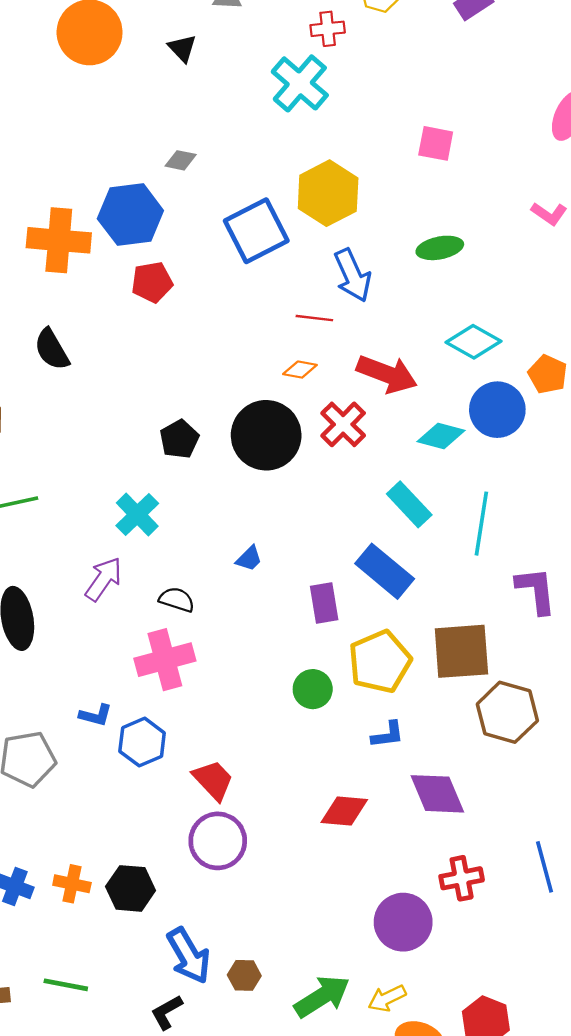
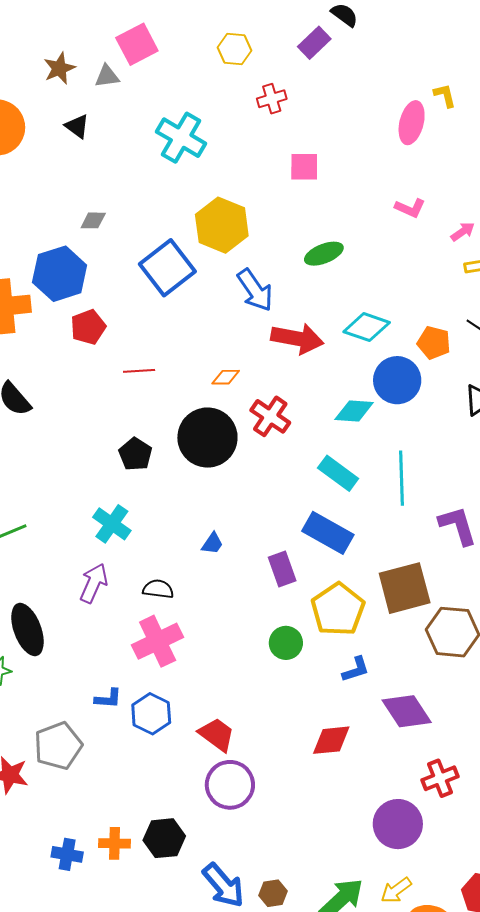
red cross: (328, 29) -> (272, 99), moved
red line: (314, 318) -> (139, 371), moved
red arrow: (387, 374) -> (297, 339), moved

